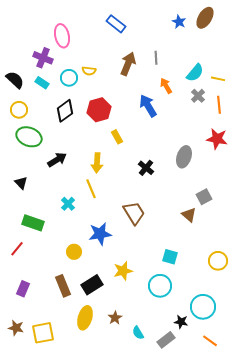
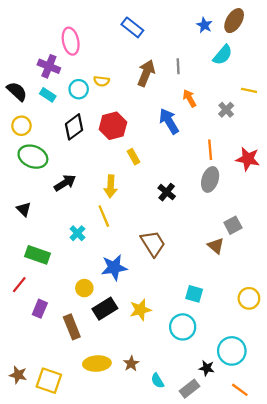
cyan semicircle: (195, 73) -> (223, 55), moved
orange line: (219, 105) -> (210, 150), moved
black rectangle: (92, 285) -> (105, 309), moved
purple rectangle: (23, 289) -> (40, 309), moved
yellow ellipse: (85, 318) -> (97, 364), turned 70
yellow square: (43, 333) -> (49, 381), turned 30

